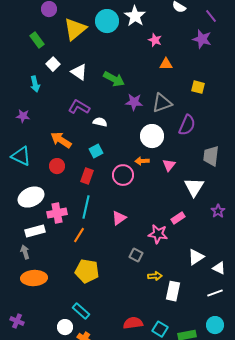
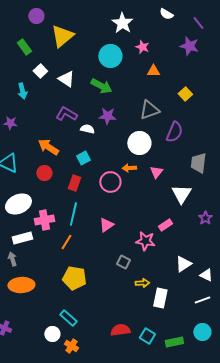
cyan circle: (107, 21) -> (110, 56), moved
yellow square: (198, 87) -> (185, 94), turned 32
purple star: (134, 102) -> (107, 116), moved

